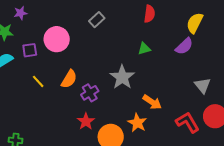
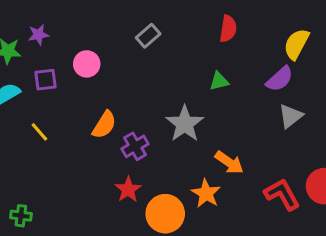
purple star: (21, 13) -> (39, 35), moved
pink circle: (57, 39) -> (87, 64), size x0.7
yellow line: (38, 81) -> (39, 132), moved
gray triangle: (203, 85) -> (291, 116), moved, turned 30

